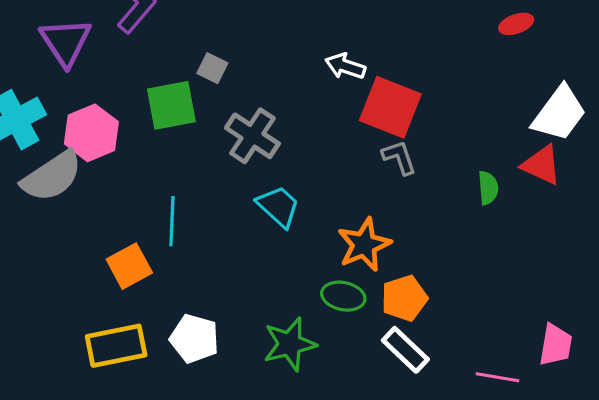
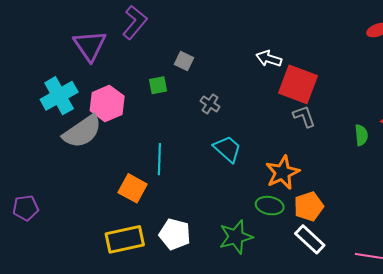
green square: (171, 105) -> (158, 85), size x0.6
gray cross: (252, 136) -> (210, 104), size x0.6
orange square: (129, 266) -> (133, 188), turned -32

